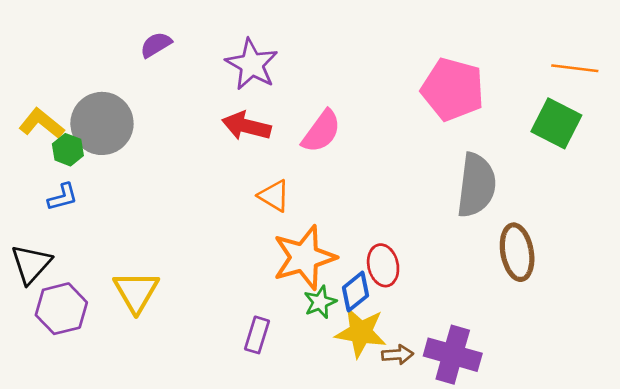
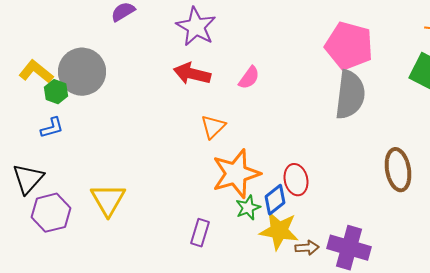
pink semicircle: (321, 131) -> (249, 78), size x0.7
gray semicircle: (476, 185) -> (350, 95), moved
orange triangle: (274, 196) -> (213, 127), turned 44

